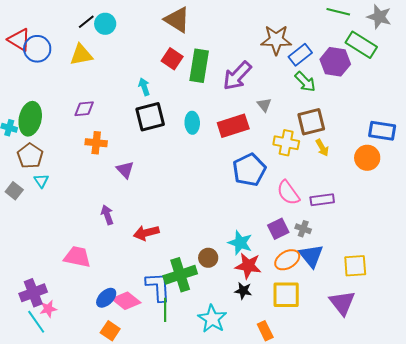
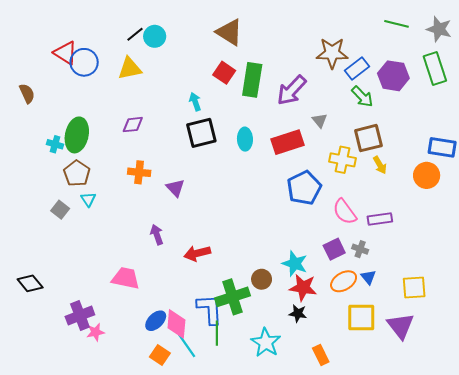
green rectangle: (361, 45) -> (435, 69), moved, turned 40
orange cross: (96, 143) -> (139, 172), moved
blue triangle: (311, 256) -> (368, 277), size x0.6
yellow square: (286, 295) -> (361, 318), moved
pink diamond: (126, 301) -> (176, 324), turned 56
cyan line: (36, 322) -> (187, 346), moved

